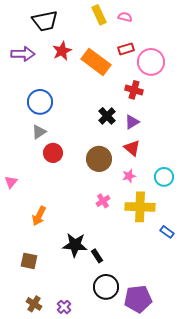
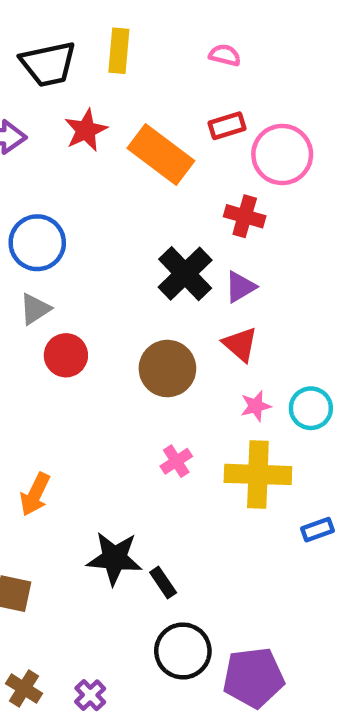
yellow rectangle: (99, 15) -> (119, 51), moved, turned 30
black cross: (107, 116) -> (185, 274), size x1.4
pink star: (129, 176) -> (256, 406), moved
blue rectangle: (167, 232) -> (317, 530), turned -56

